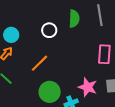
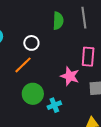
white circle: (49, 30) -> (31, 43), moved
pink star: (88, 87) -> (70, 76), moved

